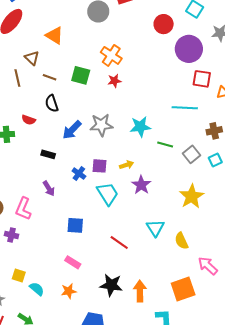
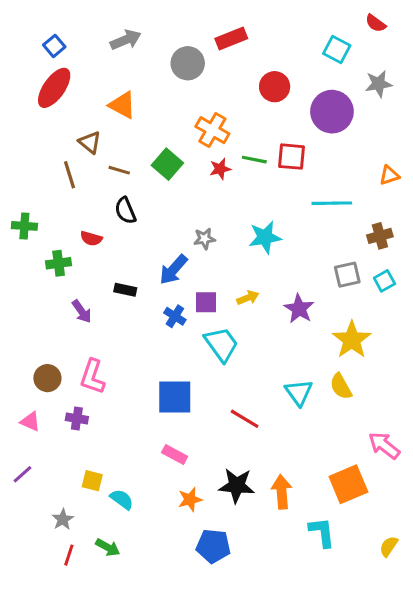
red circle: (164, 24) -> (275, 87), moved
green square: (81, 75) -> (167, 164), turned 30
red square: (202, 79) -> (292, 157), moved
gray star: (101, 125) -> (204, 239), size x0.6
blue arrow: (72, 130) -> (173, 270), moved
green line: (165, 144) -> (254, 160), moved
gray square: (192, 154) -> (347, 275), turned 30
purple star: (141, 185) -> (299, 309), moved
purple arrow: (49, 188) -> (82, 311), moved
blue square: (75, 225) -> (175, 397), size x1.4
yellow semicircle: (181, 241) -> (341, 386), moved
orange star: (69, 291) -> (190, 499), moved

